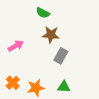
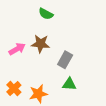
brown star: (51, 35) -> (40, 44), moved
green triangle: (64, 87) -> (69, 84), moved

